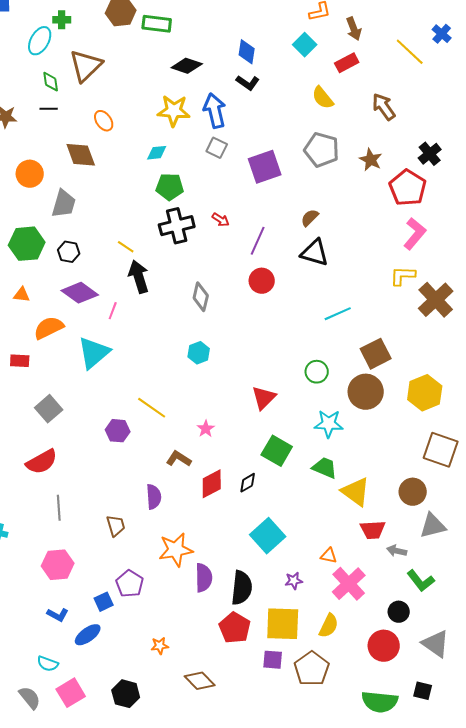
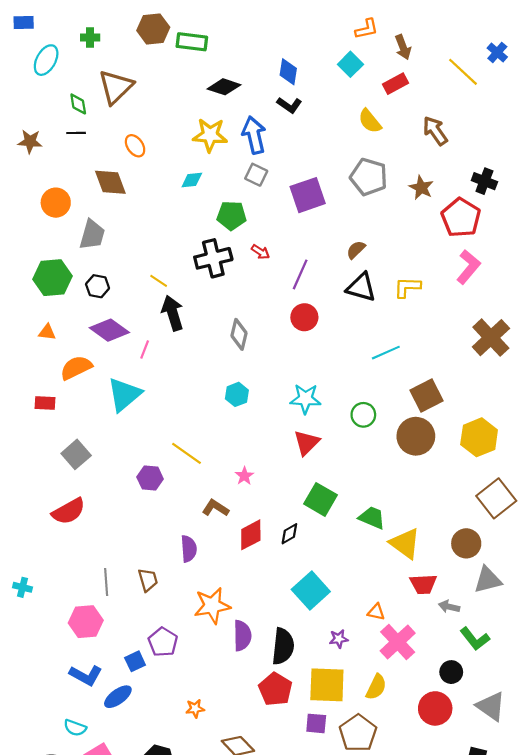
cyan ellipse: (40, 41) -> (46, 60), moved
black cross: (430, 154) -> (484, 181), turned -30
green pentagon: (170, 187) -> (232, 215), moved
yellow L-shape: (403, 276) -> (407, 287), moved
cyan star: (329, 424) -> (305, 399), moved
brown square: (441, 450) -> (496, 498), turned 33
gray line: (59, 508) -> (106, 582), moved
blue L-shape: (58, 615) -> (86, 675), size x1.4

